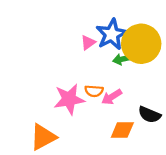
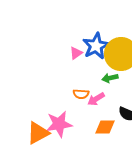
green arrow: (122, 59) -> (110, 78), moved
pink star: (69, 99) -> (59, 124), moved

